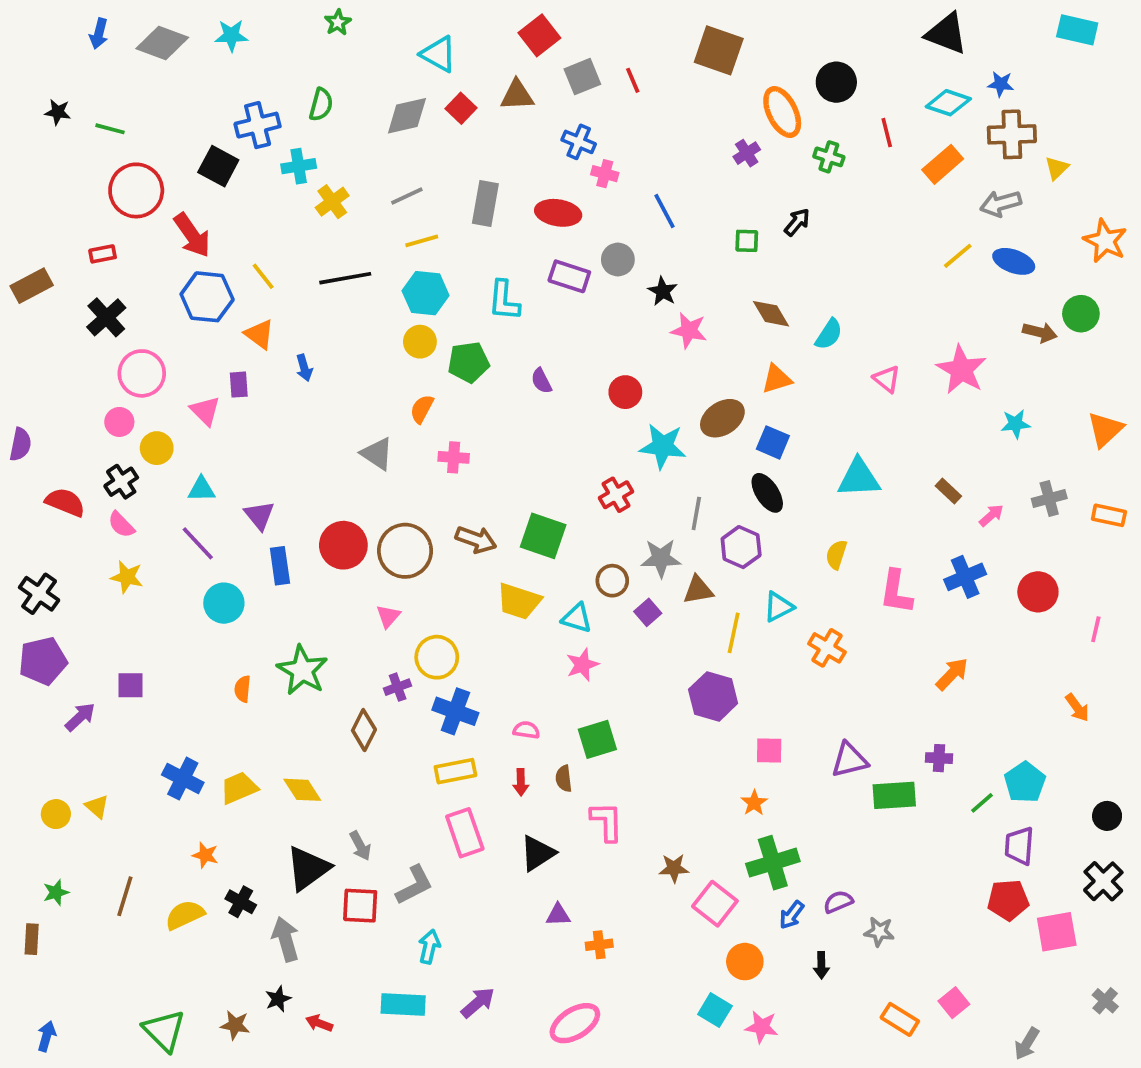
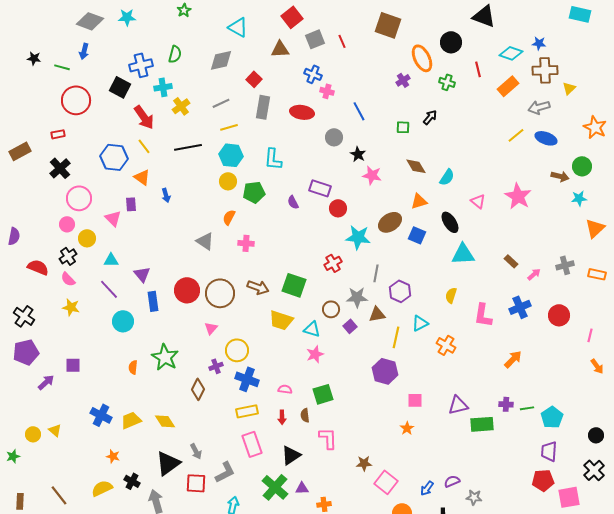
blue arrow: (99, 34) -> (84, 51), moved
black triangle: (946, 34) -> (484, 16), moved
red square: (461, 108) -> (254, 79), moved
red arrow: (192, 235) -> (144, 117), moved
purple rectangle: (569, 276) -> (320, 188), moved
cyan star: (1016, 424) -> (579, 198), moved
black ellipse: (767, 493) -> (450, 222), moved
orange arrow: (1077, 708) -> (597, 366), moved
green line: (982, 803) -> (527, 408), moved, turned 32
green cross: (773, 863) -> (275, 487), moved, turned -32
green star: (56, 892) -> (13, 456), moved
brown line: (125, 896) -> (59, 495), moved, turned -55

